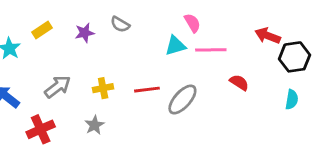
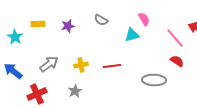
gray semicircle: (120, 24) -> (101, 20), moved
yellow rectangle: (42, 30) -> (38, 24), turned 32
pink line: (211, 50) -> (175, 38), moved, turned 50
gray ellipse: (182, 100) -> (154, 80), moved, turned 50

